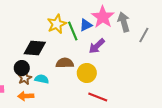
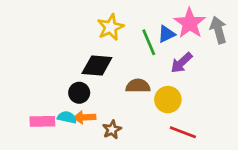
yellow star: (57, 24) -> (111, 27), moved
brown star: (25, 78) -> (112, 130), moved
cyan semicircle: (42, 79) -> (67, 117), moved
orange arrow: (26, 96) -> (85, 117), moved

